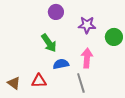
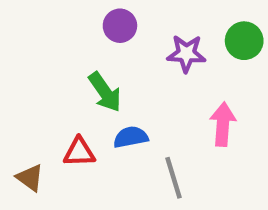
green circle: (114, 37) -> (244, 41), moved
pink arrow: (87, 58) -> (223, 124), moved
red triangle: (39, 81) -> (79, 152), moved

